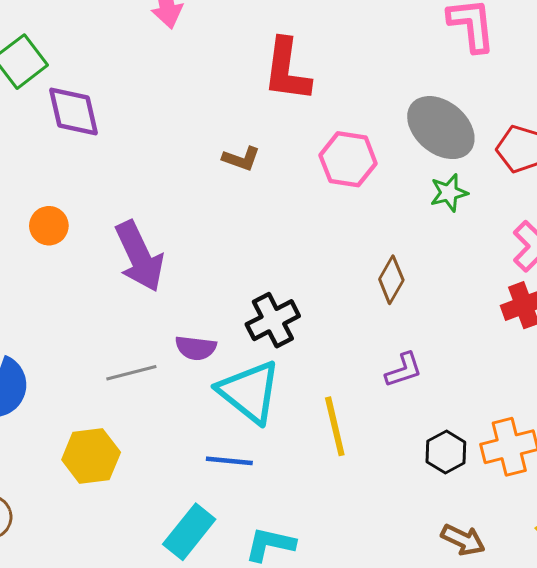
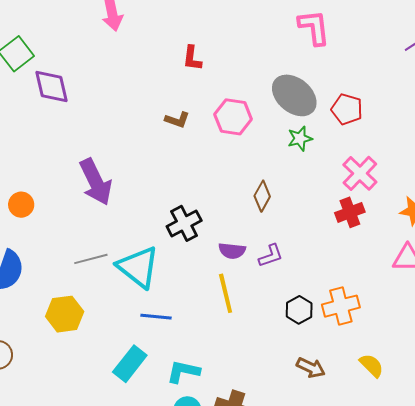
red L-shape: (287, 70) -> (192, 58), size x0.6
brown L-shape: (241, 159) -> (177, 120), moved
orange circle: (49, 226) -> (21, 205), moved
purple semicircle: (196, 348) -> (232, 251), moved
cyan triangle: (249, 392) -> (138, 267), moved

